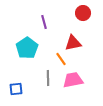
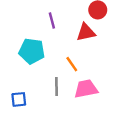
red triangle: (73, 43) -> (86, 32), moved
cyan pentagon: (27, 48) -> (32, 51), turned -30

